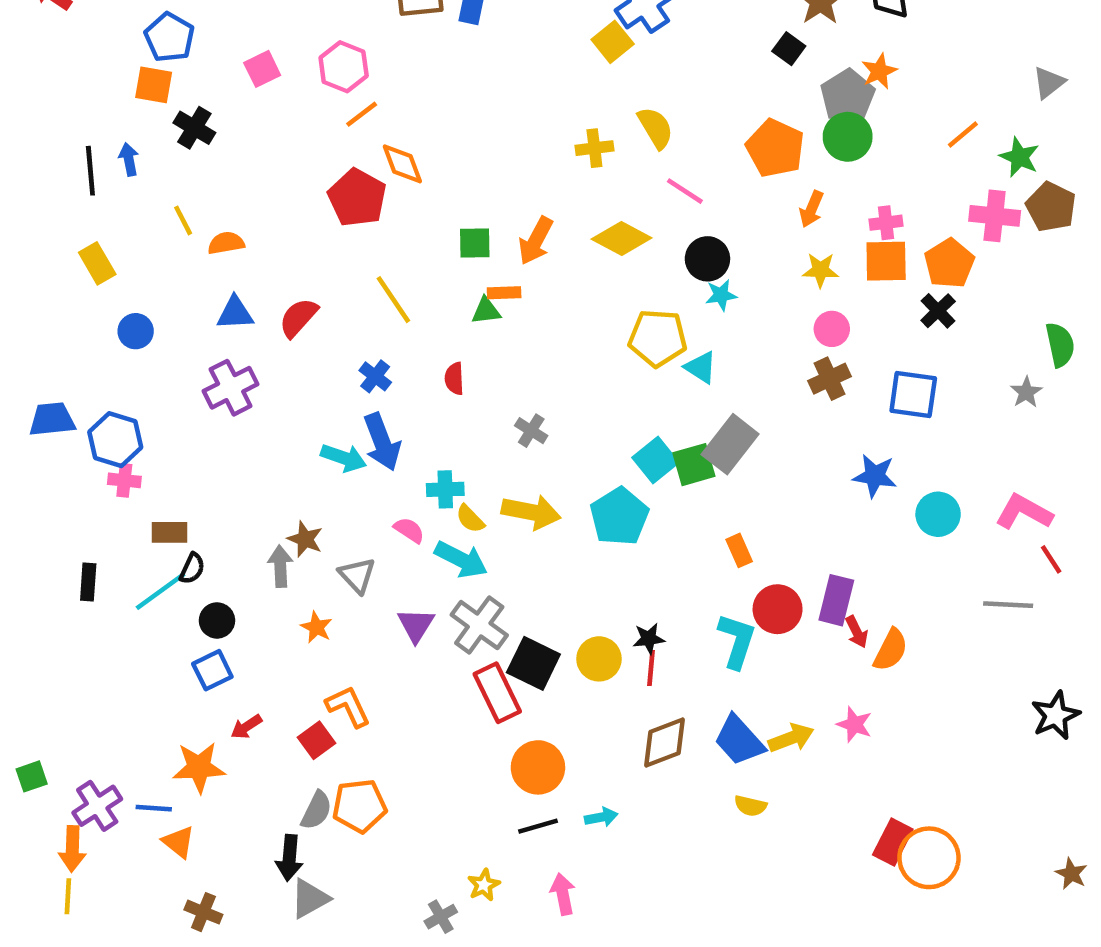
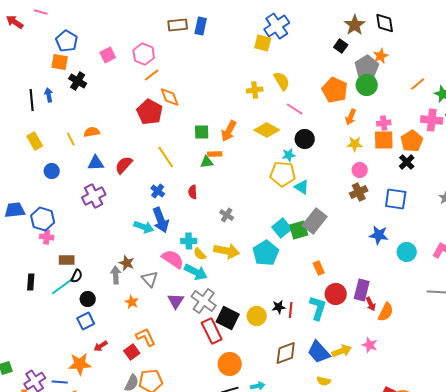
yellow square: (613, 42) -> (263, 43), turned -36
yellow line: (183, 220) -> (71, 139), moved
cyan star: (721, 295) -> (289, 155), moved
pink semicircle: (409, 530) -> (173, 259), size x1.6
red line: (651, 668) -> (291, 310), moved

